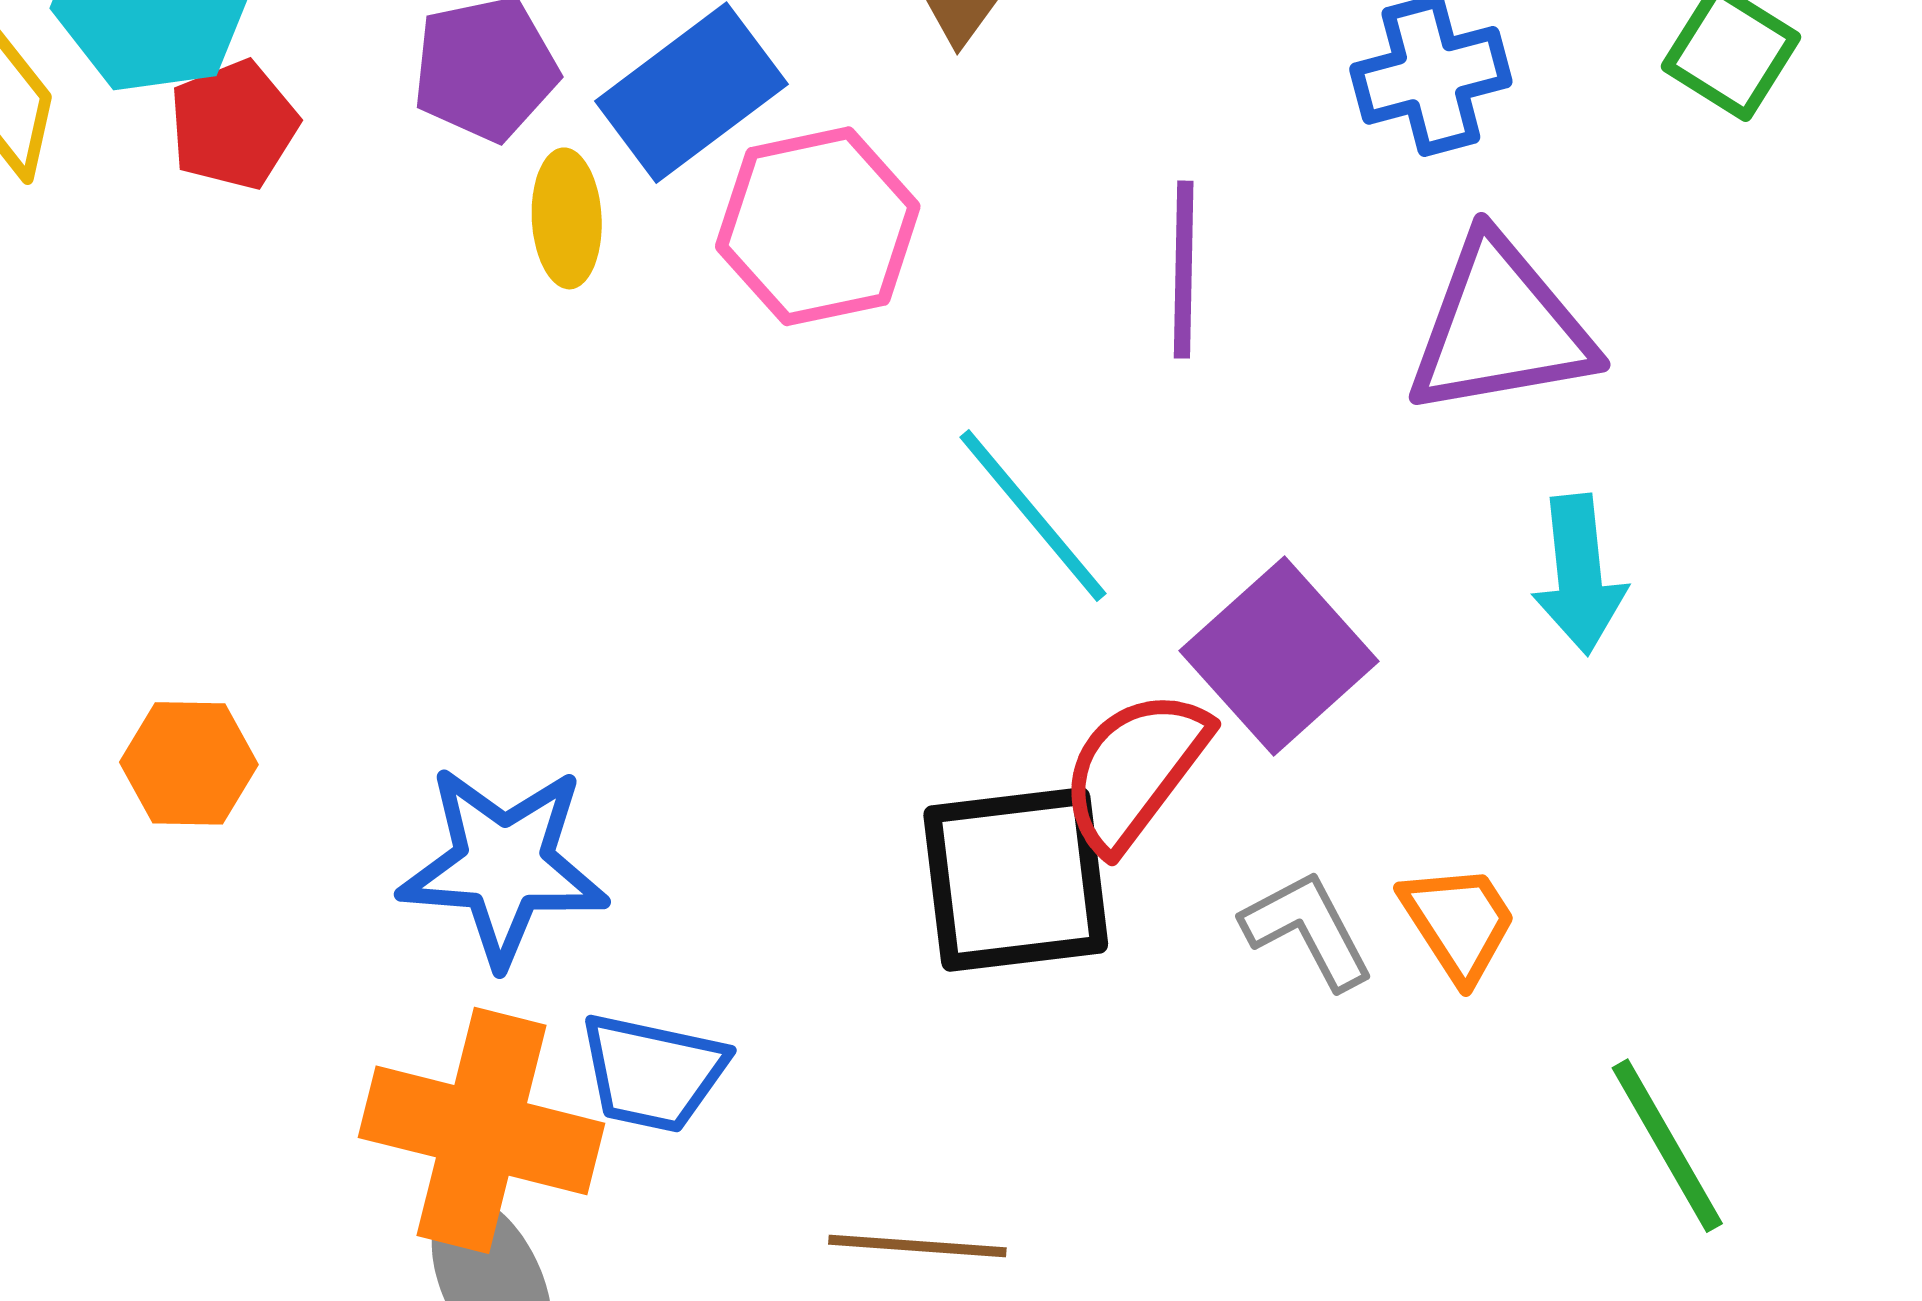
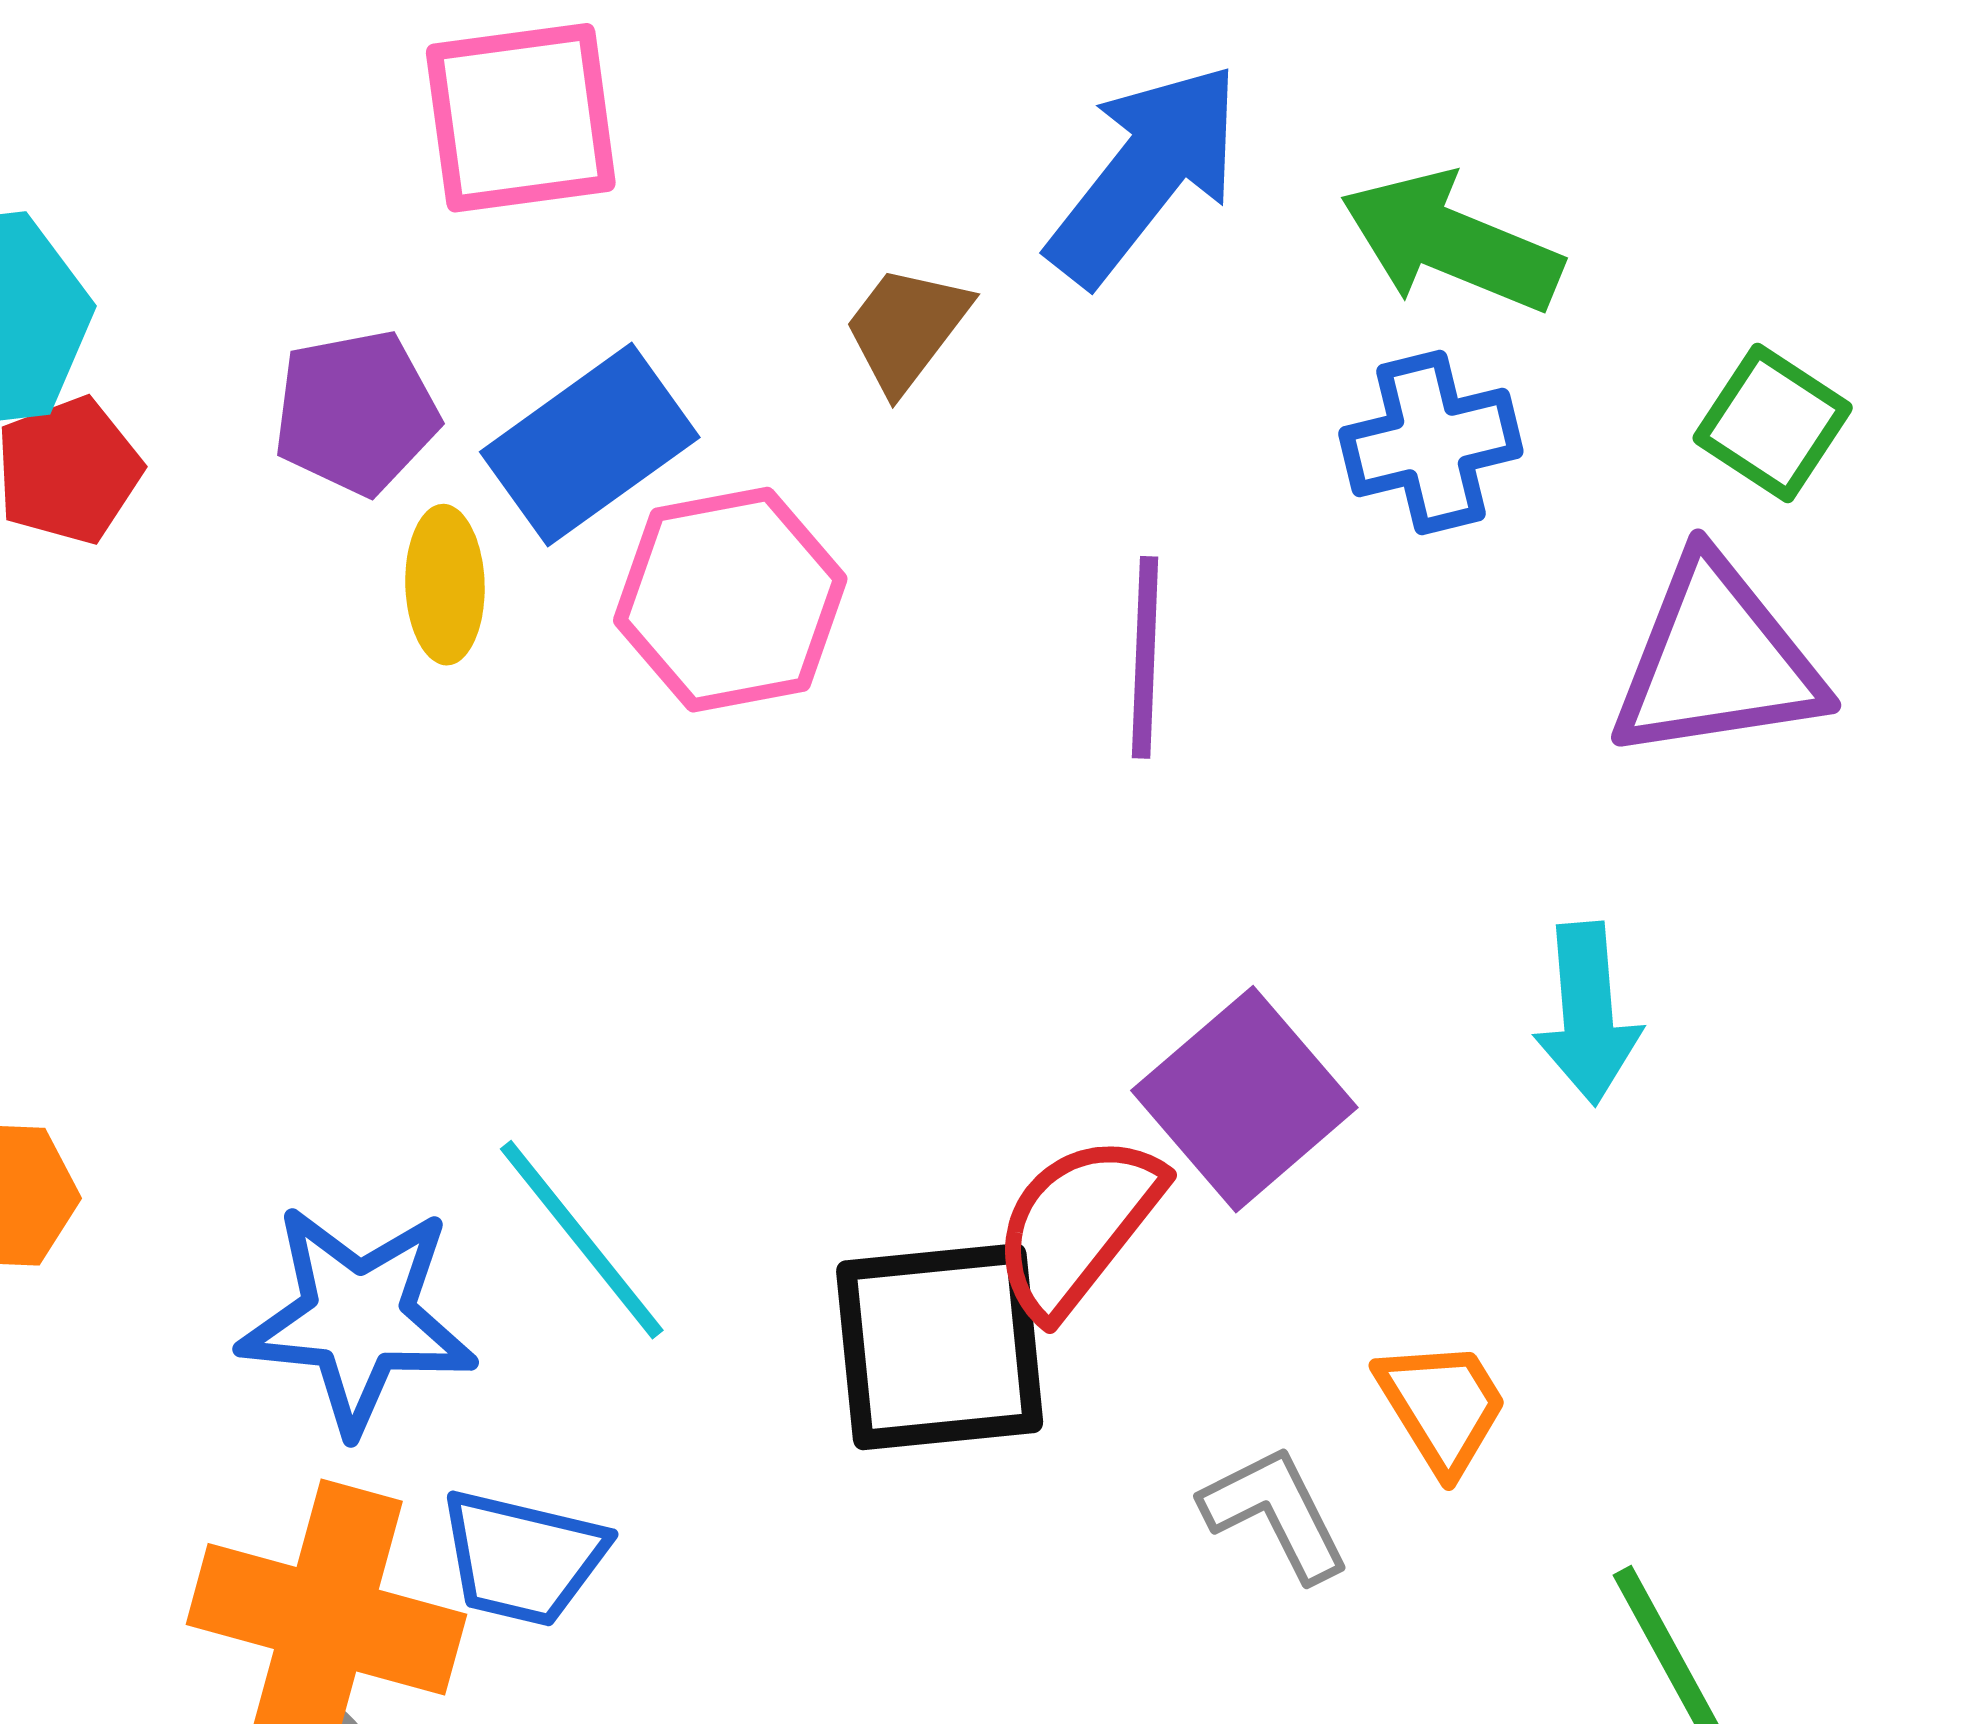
purple triangle: (1500, 327) -> (1717, 660), moved
cyan line: (1033, 515) -> (582, 1240), moved
gray L-shape: (1308, 930) -> (1275, 1513), moved

